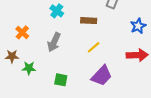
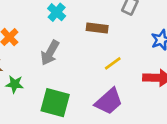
yellow line: (94, 47) -> (113, 63), moved
green square: (61, 80) -> (55, 103), size x1.6

